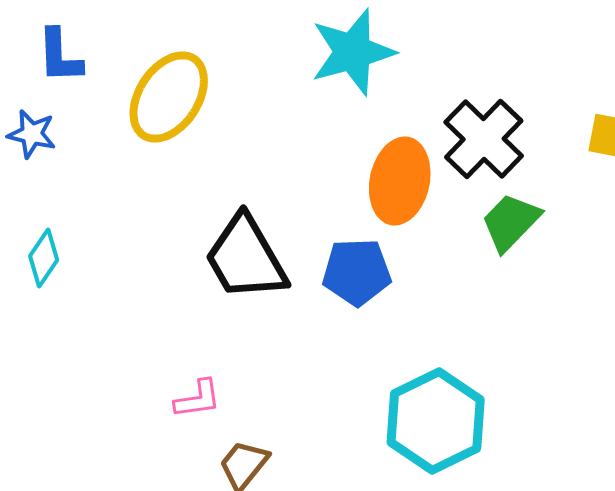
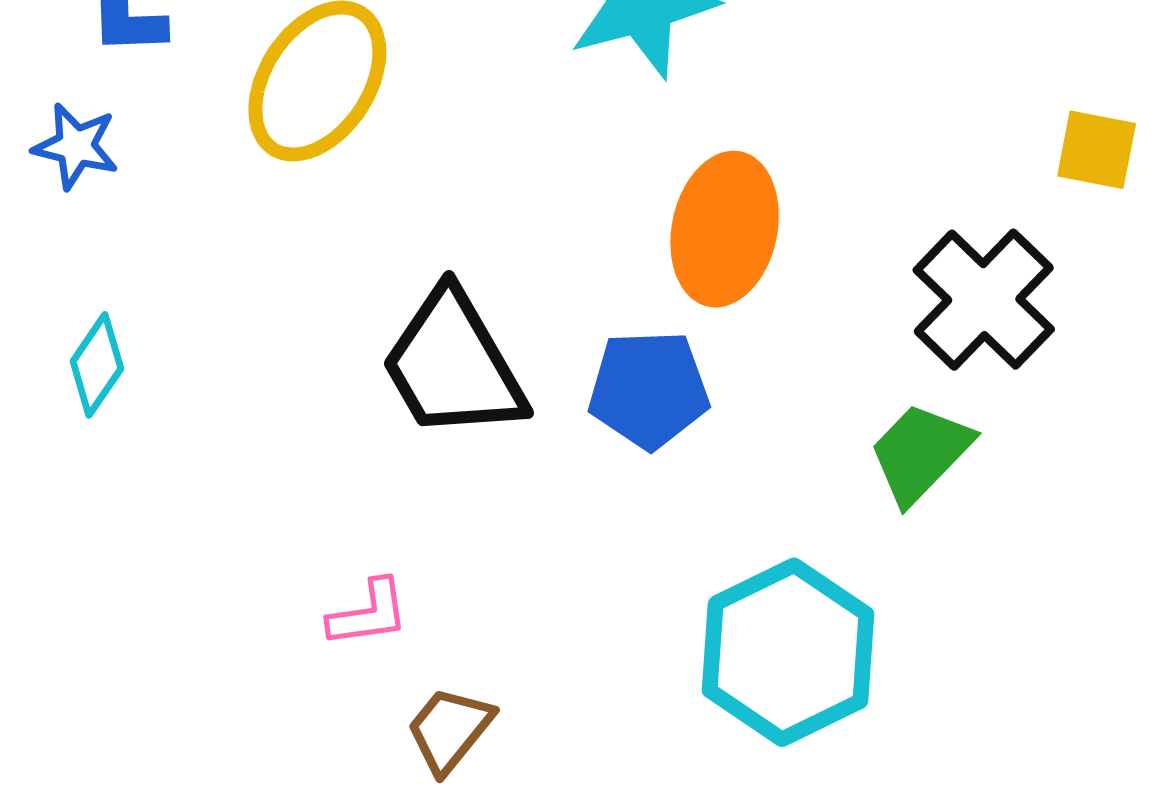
black cross: (484, 139) -> (984, 300), moved
green trapezoid: (511, 222) -> (920, 453), moved

